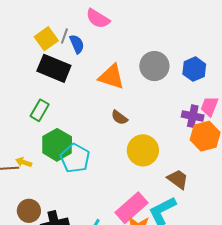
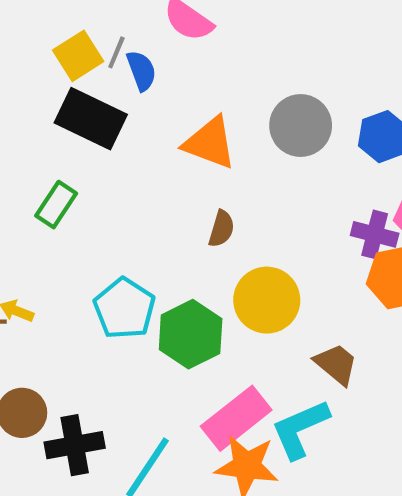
brown semicircle: (119, 117) -> (221, 229), turned -114
green hexagon: (57, 145) -> (191, 334), moved

